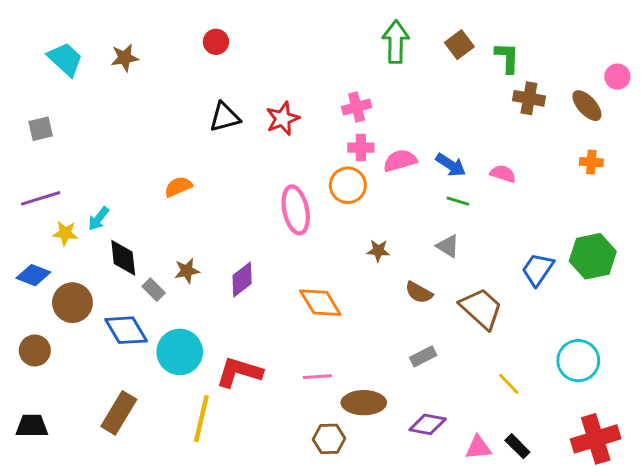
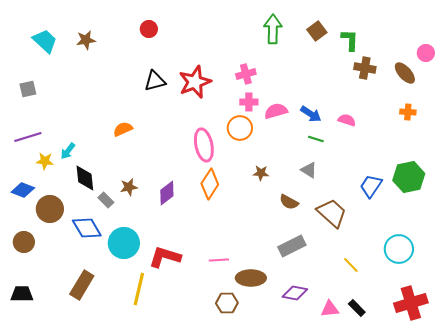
red star: (283, 119) -> (195, 82), size x1.4
orange diamond: (320, 303) -> (210, 184), moved, turned 64
gray rectangle: (423, 356) -> (292, 246), size x1.5

